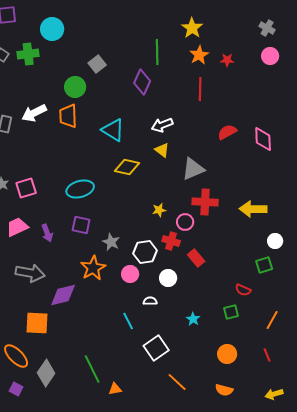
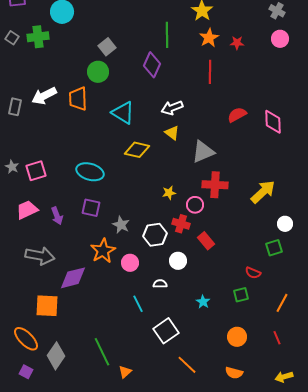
green circle: (75, 87) -> (98, 72), moved
cyan ellipse: (80, 189) -> (90, 172), turned 32
yellow arrow: (253, 209) -> (263, 192), turned 136
pink circle: (130, 274) -> (130, 263), moved
orange triangle: (115, 389) -> (125, 372), turned -32

